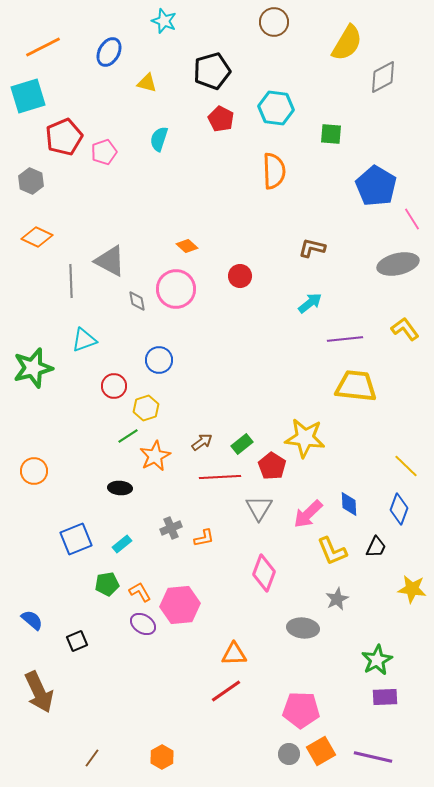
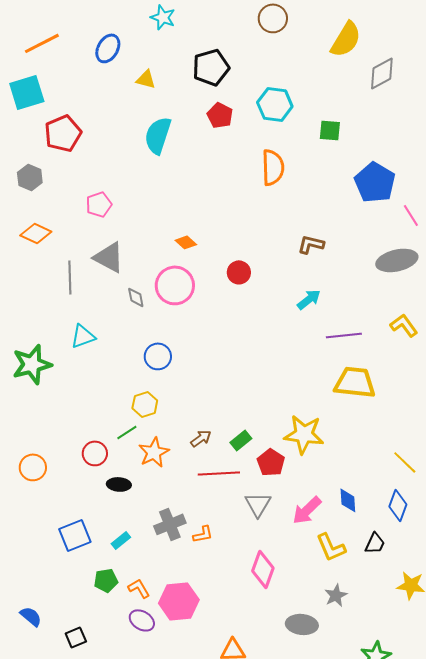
cyan semicircle: (159, 139) -> (158, 135), size x1.5
pink pentagon: (104, 152) -> (99, 204), moved
red circle: (114, 386) -> (95, 453), moved
gray cross: (171, 528) -> (170, 524), size x1.4

